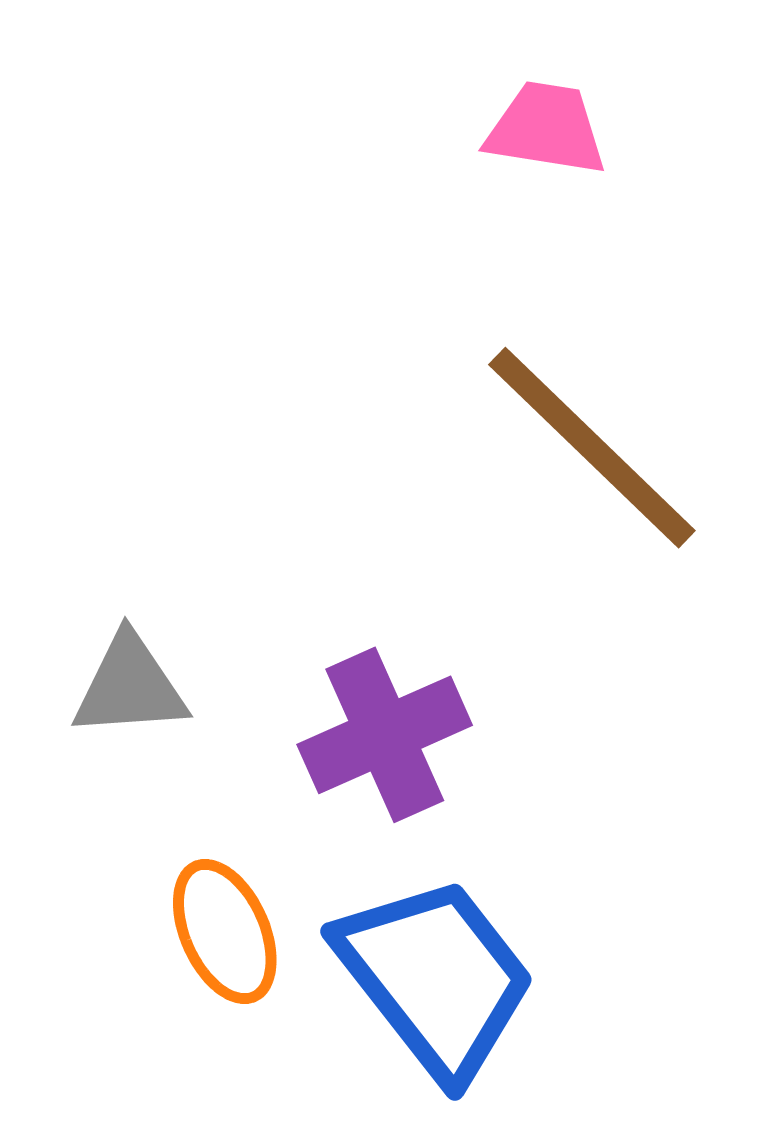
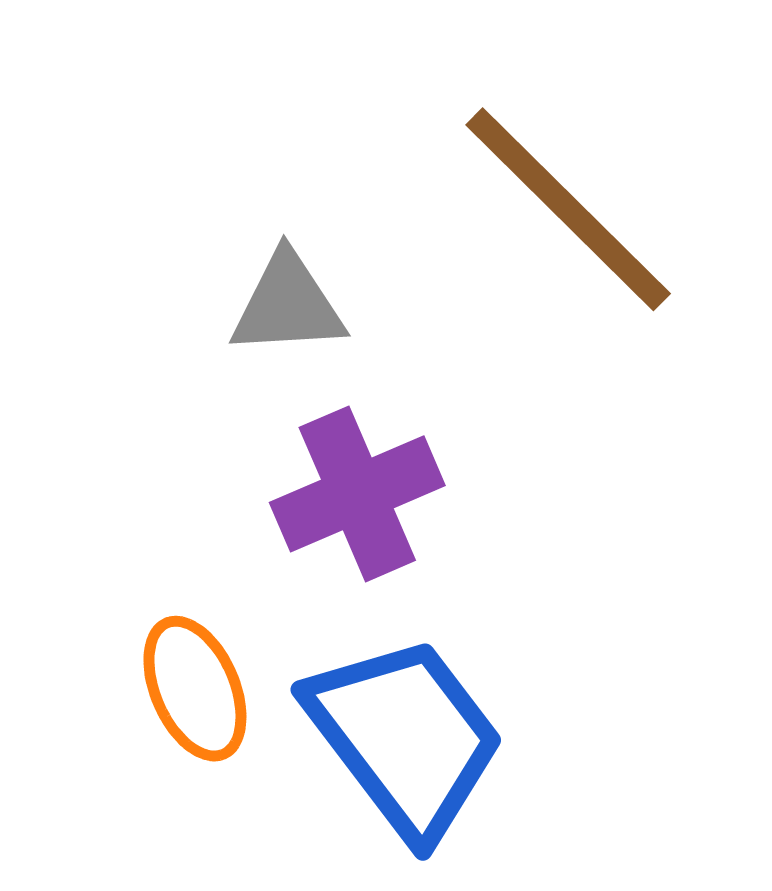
gray triangle: (130, 686) -> (288, 305), moved

